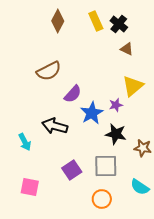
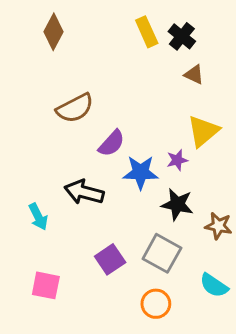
brown diamond: (58, 21) -> (53, 32), moved
blue star: (92, 113) -> (141, 172), turned 30
gray square: (106, 166) -> (162, 253), turned 30

